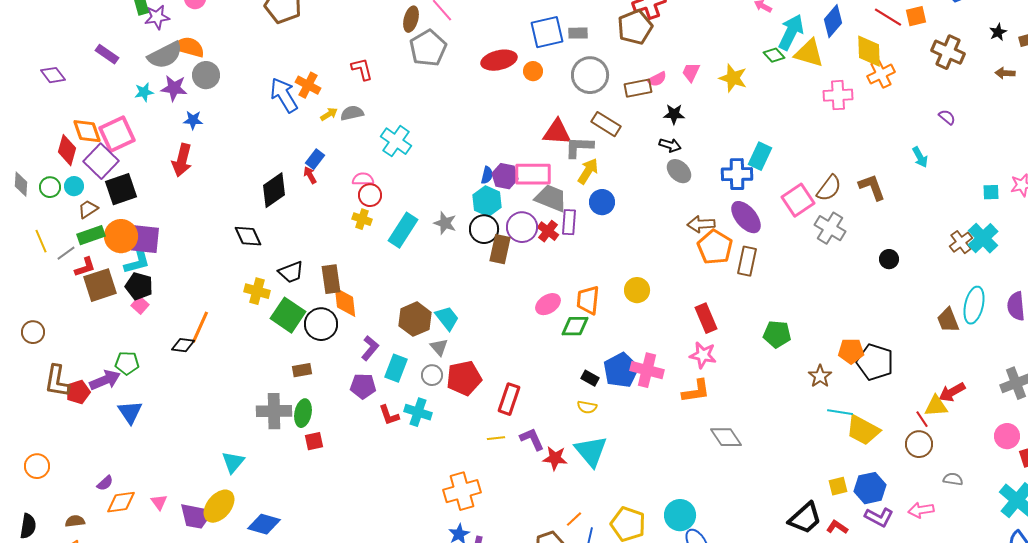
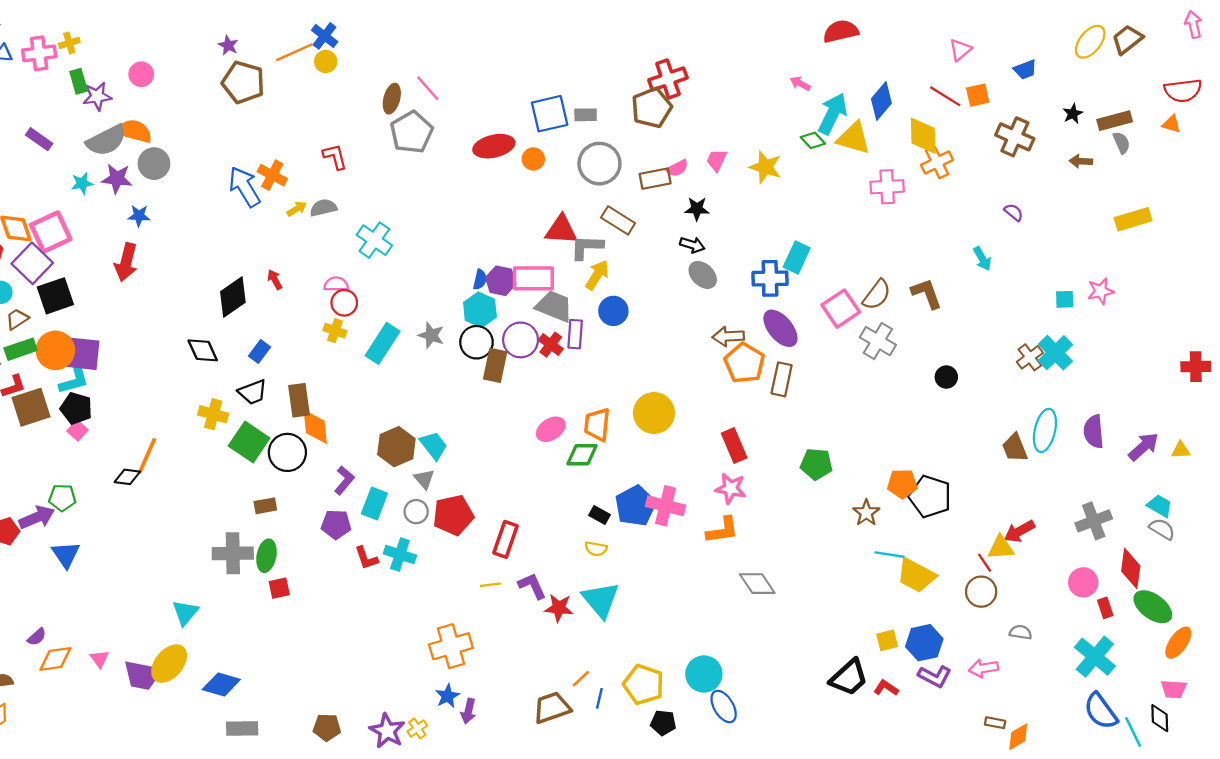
blue rectangle: (315, 159) -> (260, 352), moved
yellow circle: (637, 290) -> (654, 413), size x1.4

